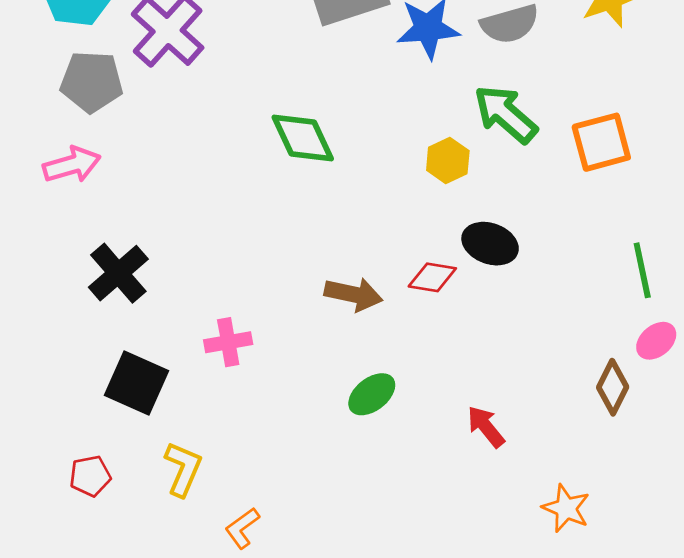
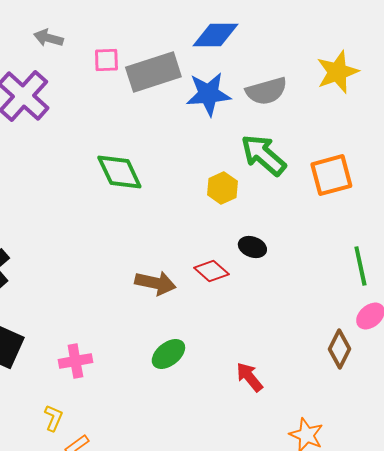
black ellipse: (490, 244) -> (252, 247), size x0.7
red diamond: (432, 277) -> (211, 271), turned 32
pink cross: (228, 342) -> (75, 361), moved
yellow L-shape: (183, 469) -> (53, 418), moved, size x0.7

